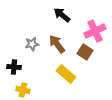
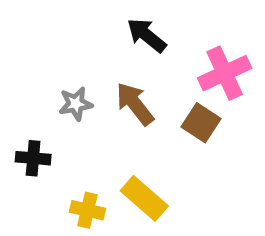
yellow rectangle: (66, 74) -> (144, 198), moved
yellow cross: (23, 90) -> (87, 210), moved

